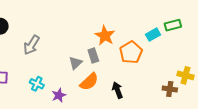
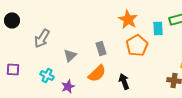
cyan rectangle: (153, 35) -> (158, 28), turned -64
orange star: (105, 36) -> (128, 19), moved
gray triangle: (76, 63) -> (70, 55), moved

